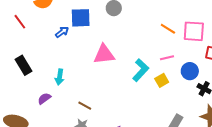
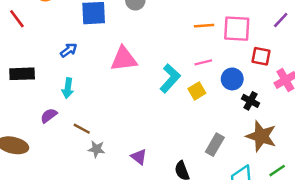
orange line: (168, 29) -> (204, 26), turned -35
blue arrow: (62, 32) -> (69, 50), moved
black rectangle: (24, 65) -> (22, 74), turned -60
brown line: (85, 106) -> (82, 129), moved

